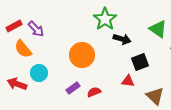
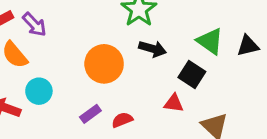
green triangle: (158, 29) -> (210, 41), moved
black arrow: (122, 39) -> (152, 49), moved
black square: (140, 62) -> (192, 74), turned -36

